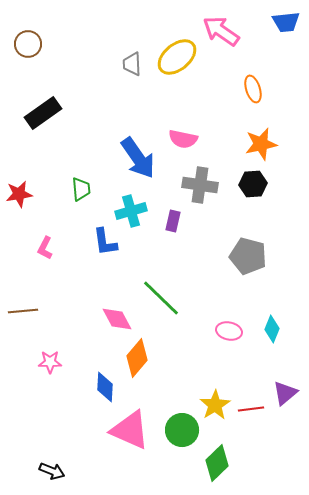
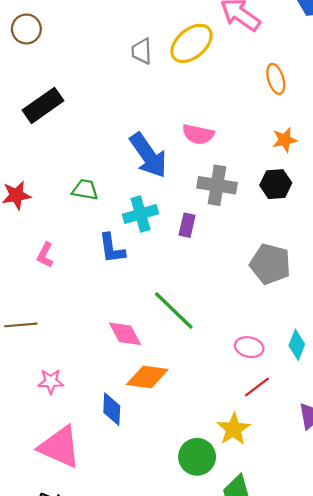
orange star: (261, 144) -> (285, 140), size x0.7
green trapezoid: (81, 189) -> (85, 190), turned -75
orange diamond: (137, 358) -> (147, 377), turned 57
red line: (251, 409) -> (257, 387), moved, turned -30
pink triangle: (130, 430) -> (60, 447), moved

